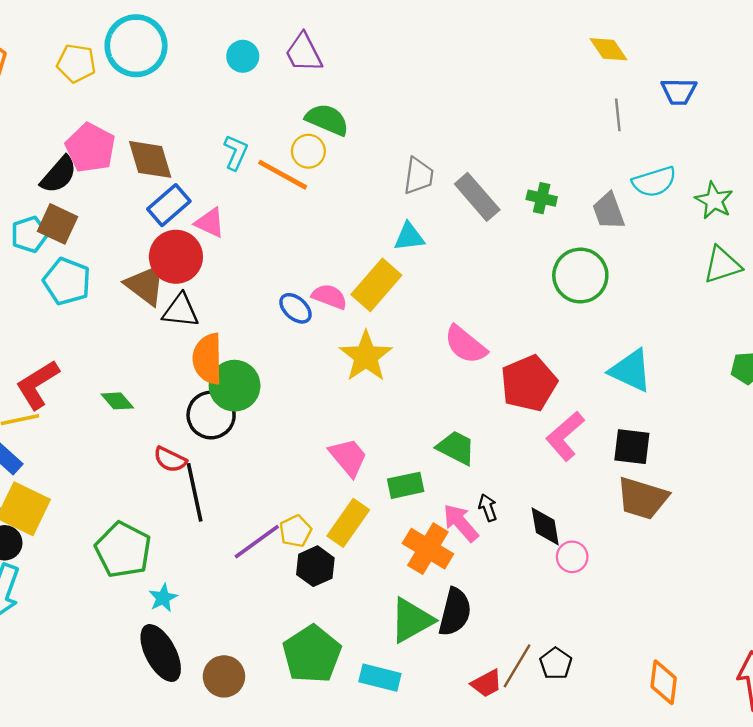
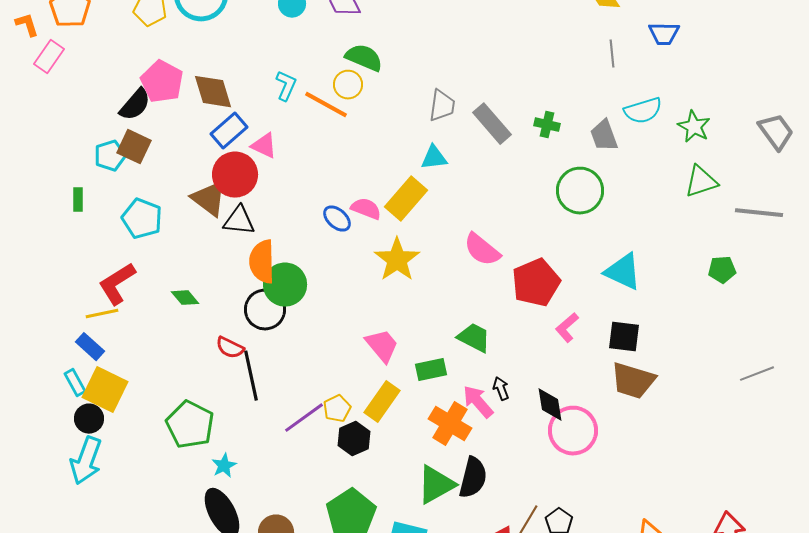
cyan pentagon: (67, 281) -> (142, 219), moved
pink L-shape: (565, 436) -> (567, 328), size x0.7
pink circle: (572, 557) -> (573, 431), size x1.8

